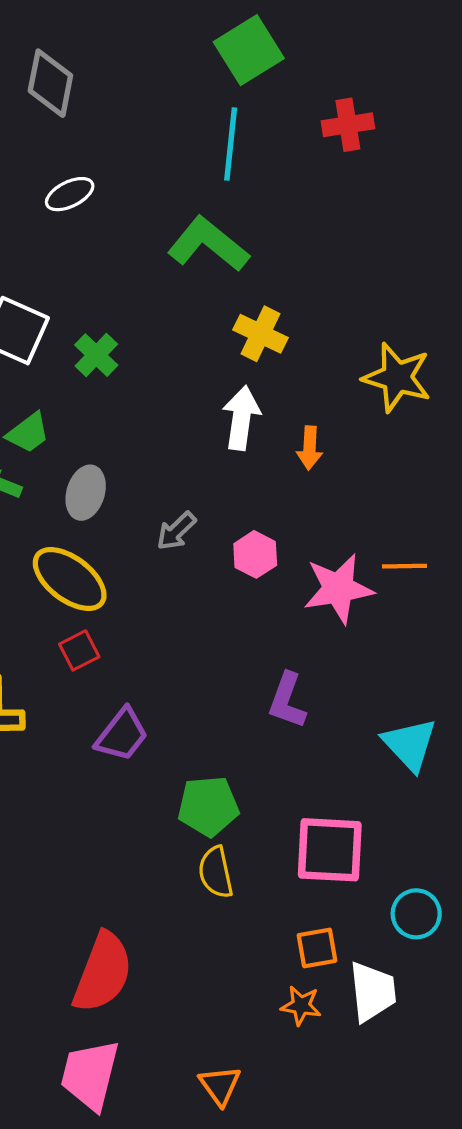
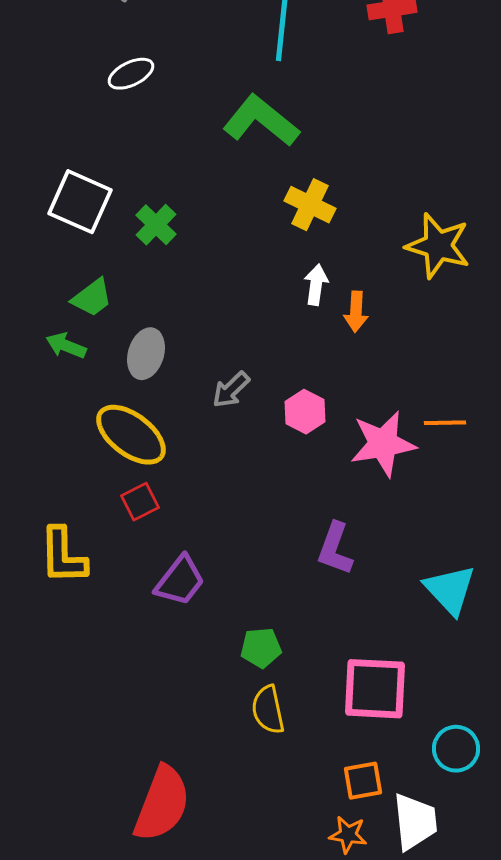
white arrow: (241, 418) -> (316, 285), moved, size x0.7
green pentagon: (208, 806) -> (261, 648), size x0.7

